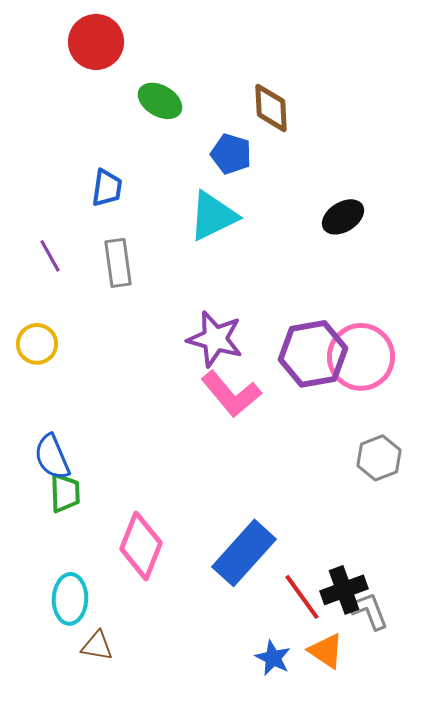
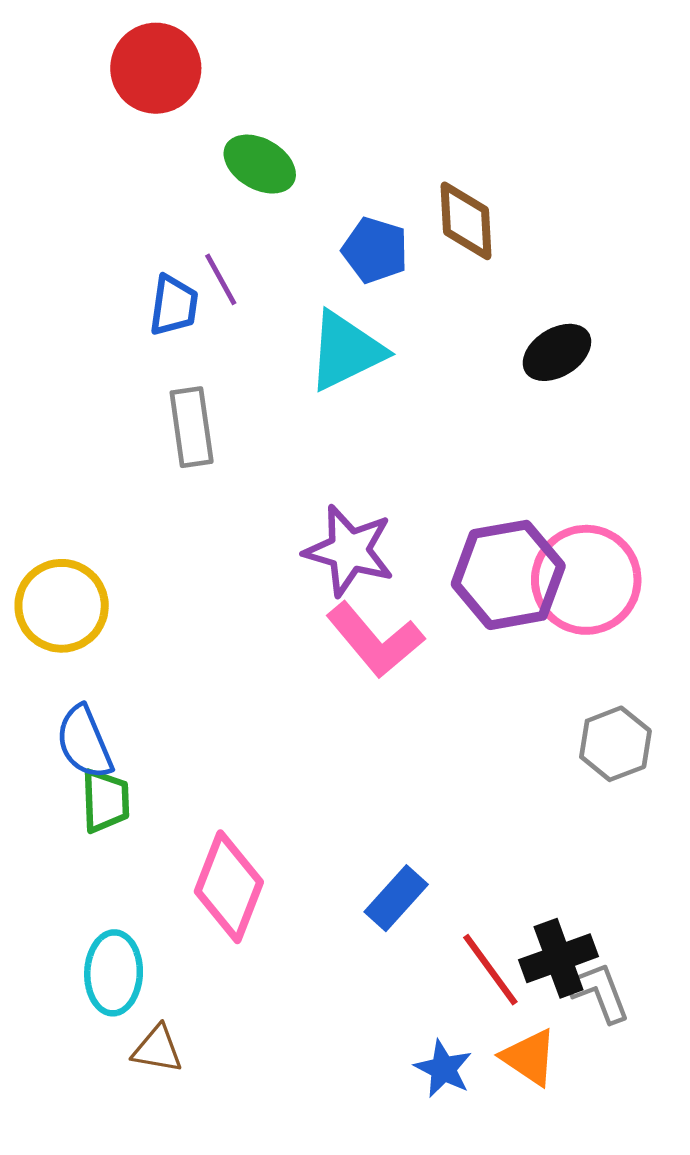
brown diamond: (271, 108) -> (466, 221), moved
purple line: (50, 256) -> (221, 279), moved
yellow circle: (37, 344) -> (62, 606), moved, size x1.4
blue rectangle: (244, 553) -> (396, 898), size x0.6

